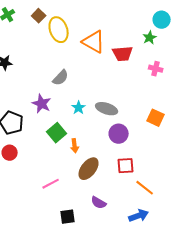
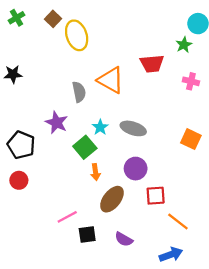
orange triangle: (94, 42) -> (111, 80), moved
gray semicircle: (61, 78) -> (79, 92), turned -54
green square: (57, 133) -> (85, 147), moved
purple circle: (119, 134) -> (136, 169), moved
black square: (68, 217) -> (87, 235), moved

